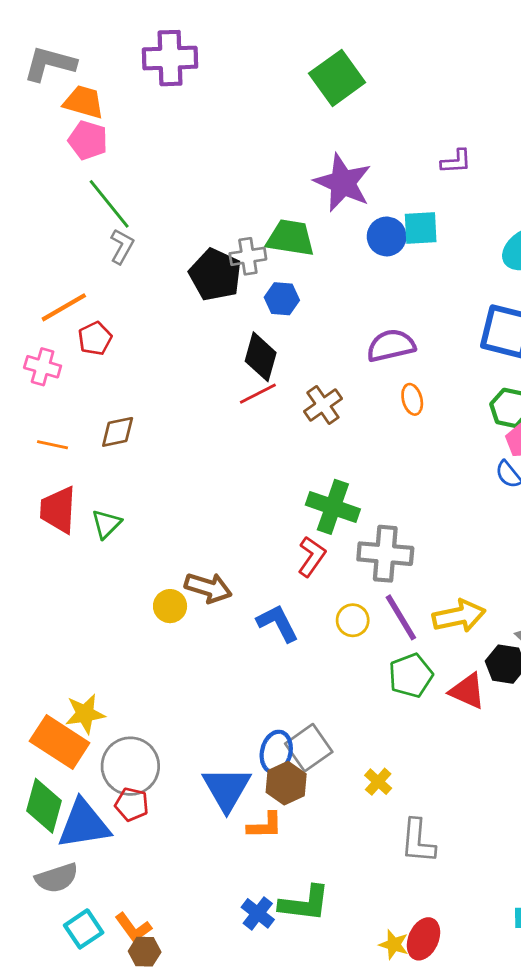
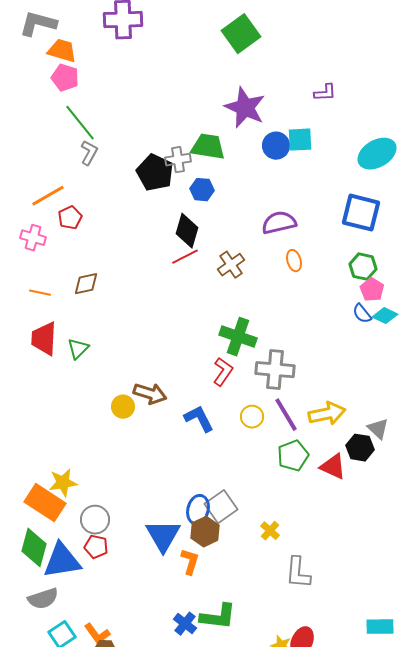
gray circle: (130, 766) -> (95, 520), size x0.7
orange L-shape: (265, 826) -> (190, 562), turned -72

